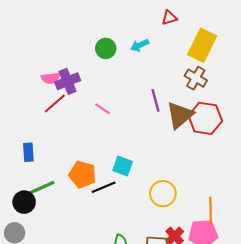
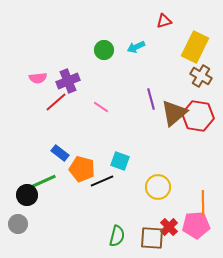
pink semicircle: (51, 78) -> (38, 78), moved
brown cross: (196, 78) -> (201, 76), moved
blue rectangle: (28, 152) -> (60, 153), moved, turned -48

